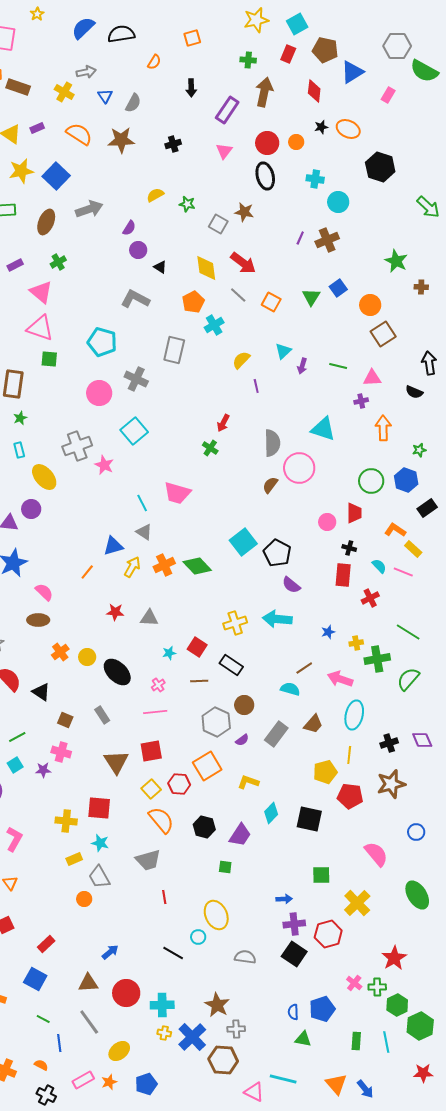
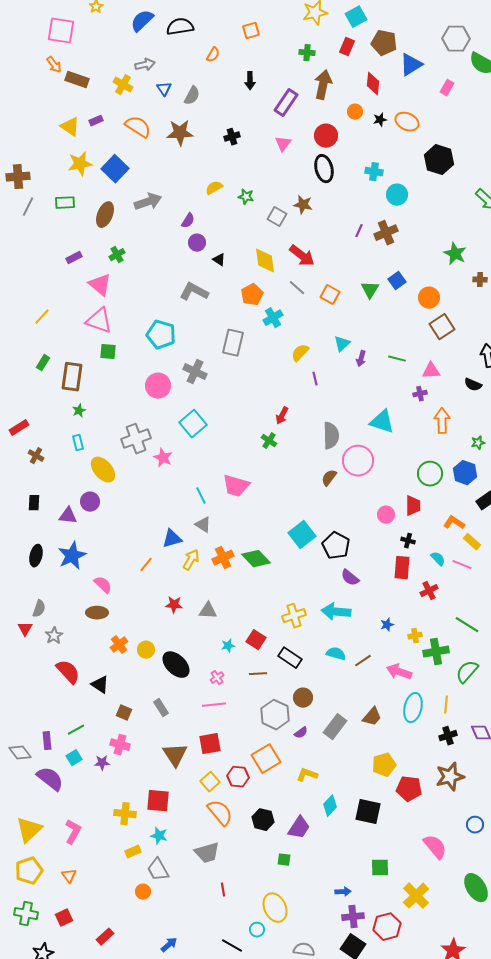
orange circle: (296, 142) -> (355, 112), moved
cyan semicircle: (290, 689) -> (336, 654), moved
yellow line: (349, 755) -> (446, 705), moved

